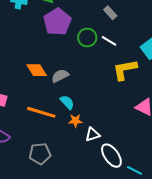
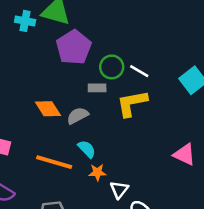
gray rectangle: (110, 13) -> (97, 88), moved, turned -48
yellow L-shape: (125, 70) -> (132, 103), moved
white triangle: (92, 134) -> (119, 190), turned -35

